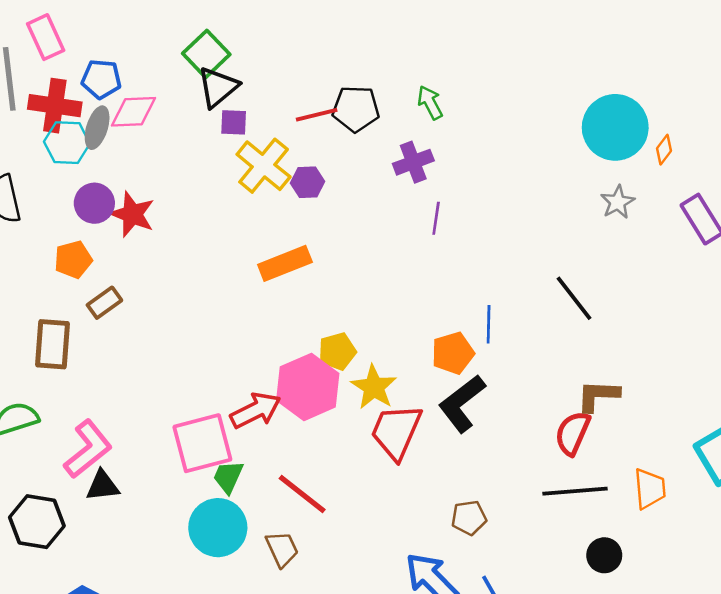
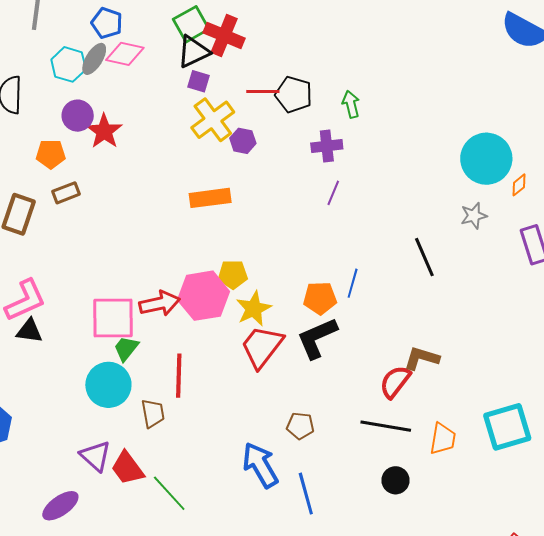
red cross: (55, 106) -> (224, 35), moved
black line: (574, 298) -> (424, 257), moved
red line: (302, 494) -> (179, 376), turned 39

